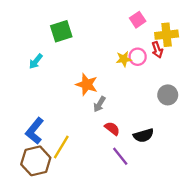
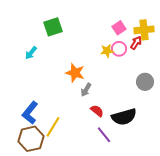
pink square: (138, 20) -> (119, 28), moved
red arrow: (157, 50) -> (136, 43), turned -128
black semicircle: (143, 135) -> (124, 117), size x1.4

